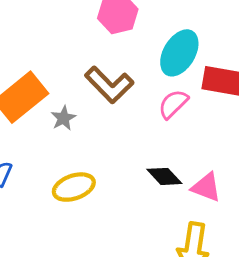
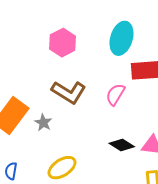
cyan ellipse: (179, 53) -> (121, 38), moved

